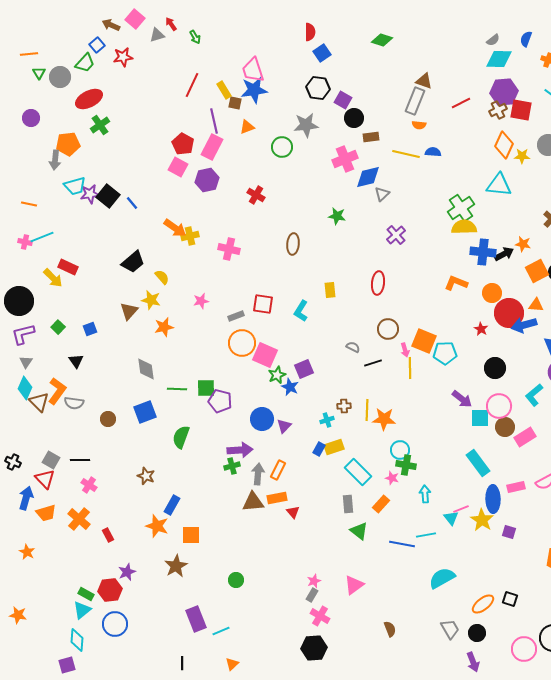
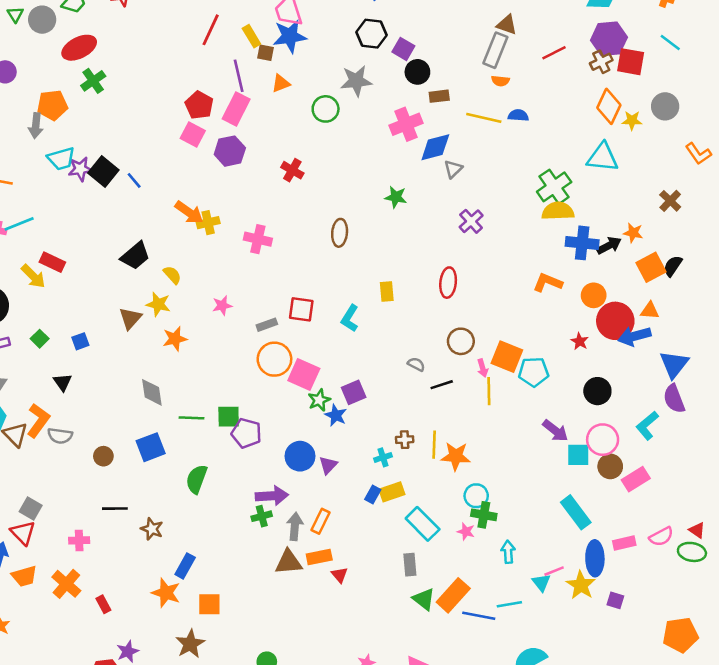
black line: (80, 460) -> (115, 509), moved
pink cross: (89, 485) -> (79, 540), turned -35
orange rectangle: (381, 504) -> (453, 595), moved, size x1.5

